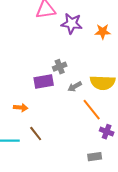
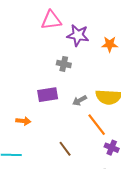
gray cross: (60, 67) -> (64, 64), moved, turned 32
brown line: (36, 134) -> (65, 149), moved

